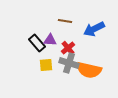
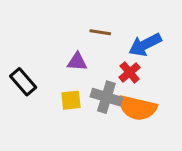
black rectangle: (37, 43) -> (23, 82), moved
red cross: (68, 48) -> (130, 72), moved

